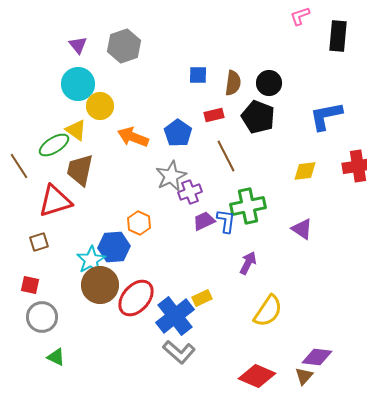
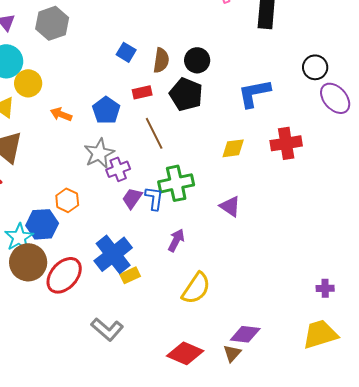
blue square: (198, 75) -> (126, 52), turned 30
orange arrow: (133, 137) -> (61, 114), size x0.7
purple trapezoid: (204, 221) -> (132, 198), turned -30
blue cross: (175, 316) -> (113, 254), moved

